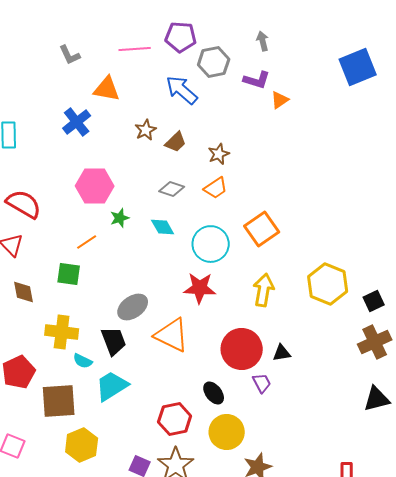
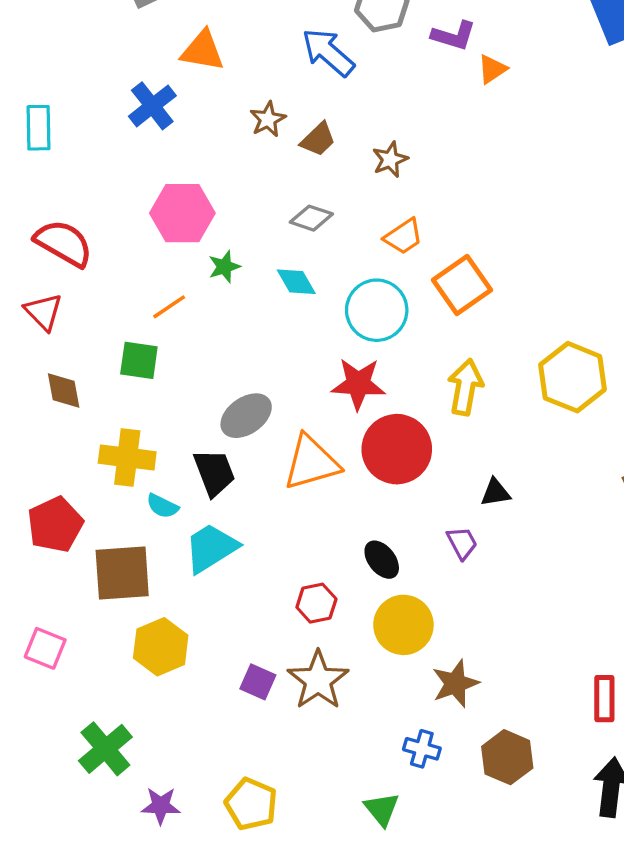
orange trapezoid: (216, 188) -> (403, 237), moved
orange triangle: (172, 335) -> (311, 463), turned -42
red circle: (242, 349) -> (397, 449), moved
red hexagon: (175, 419) -> (316, 603), size x0.7

